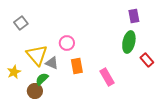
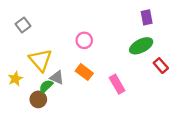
green ellipse: (129, 42) -> (141, 46), turned 50
pink circle: (67, 43) -> (84, 40), moved
gray triangle: (52, 63) -> (57, 78), moved
orange rectangle: (77, 66) -> (84, 72), turned -42

